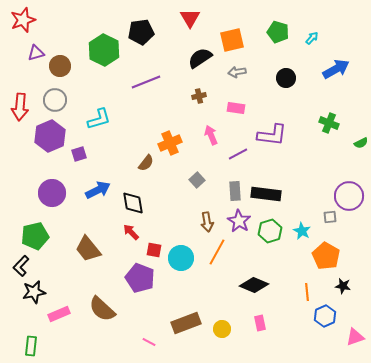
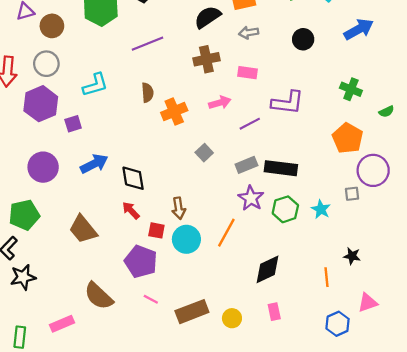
brown cross: (199, 96) -> (206, 59), size x1.6
pink arrow: (211, 135) -> (220, 103), turned 96
brown semicircle: (146, 163) -> (148, 93), moved, turned -42
gray rectangle: (235, 191) -> (246, 165), turned 72
brown arrow: (207, 222) -> (179, 208), moved
orange pentagon: (326, 256) -> (348, 138), moved
black diamond: (254, 285) -> (268, 269), turned -48
black star: (343, 286) -> (352, 256), moved
pink rectangle: (59, 314) -> (62, 324), moved
blue hexagon: (325, 316) -> (338, 324), moved
pink triangle: (355, 337) -> (368, 303), moved
pink line: (149, 342) -> (151, 299), moved

